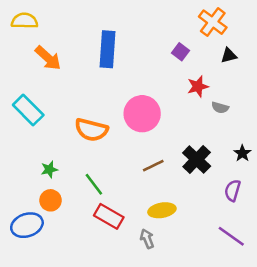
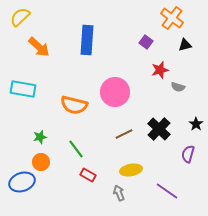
yellow semicircle: (25, 21) -> (20, 17), turned -45
cyan rectangle: (28, 110) -> (23, 89), turned -35
red rectangle: (109, 216) -> (88, 175), size x0.7
purple line: (231, 236) -> (167, 191), moved

